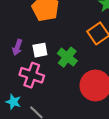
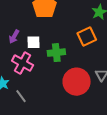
green cross: (67, 57) -> (56, 53), turned 36

